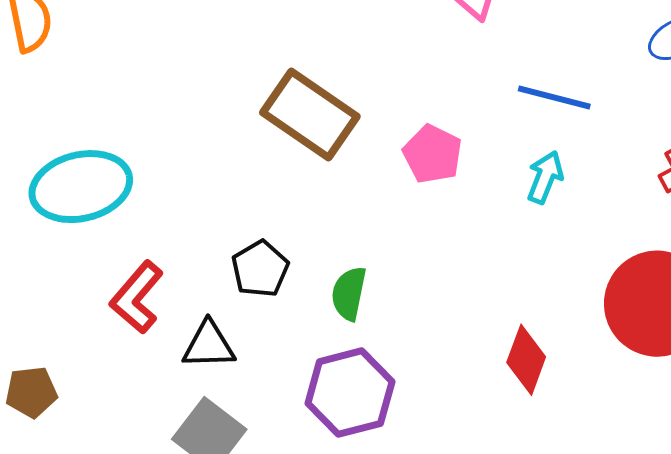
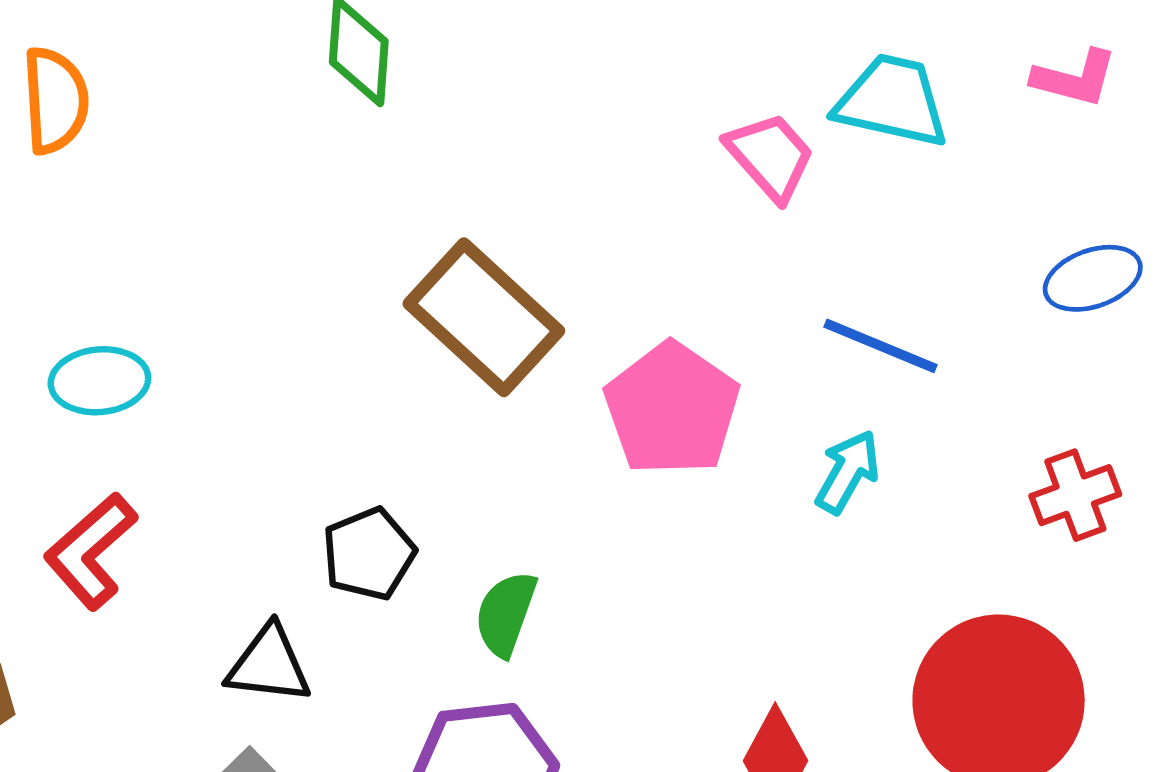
pink pentagon: (432, 154) -> (672, 409), size x1.4
cyan ellipse: (81, 187) -> (99, 381), size x0.6
red L-shape: (137, 297) -> (91, 551), moved

